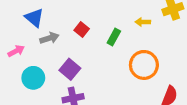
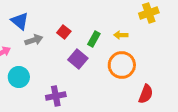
yellow arrow: (143, 22) -> (121, 35), moved
purple square: (70, 69) -> (78, 59), moved

